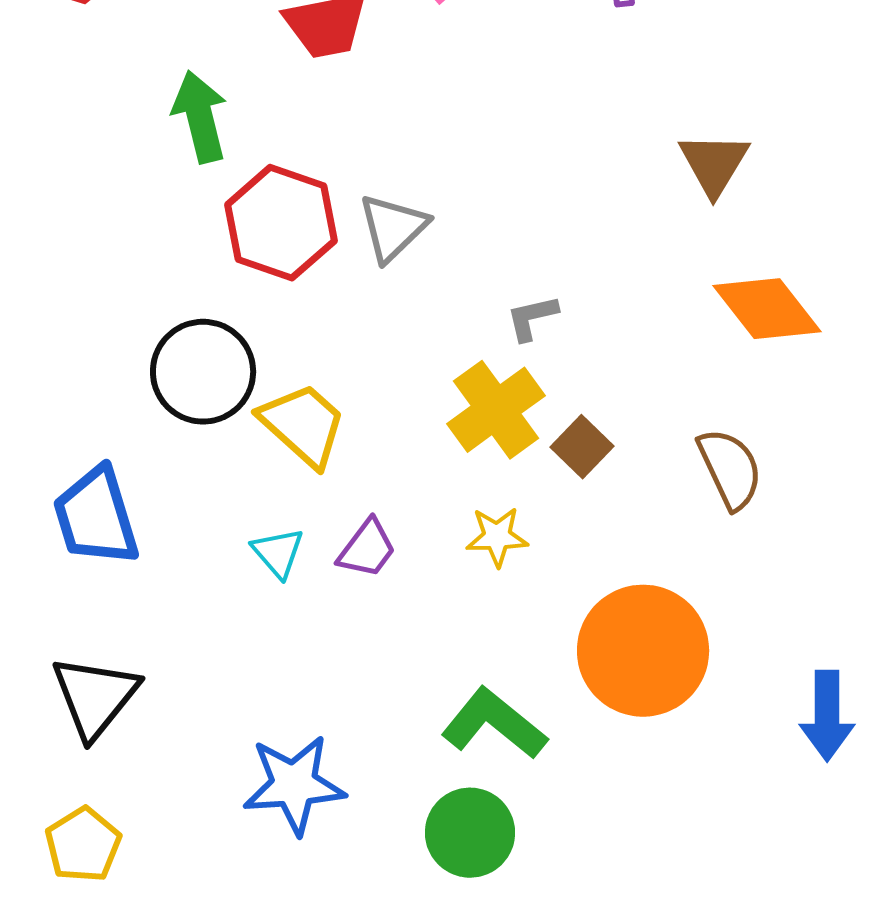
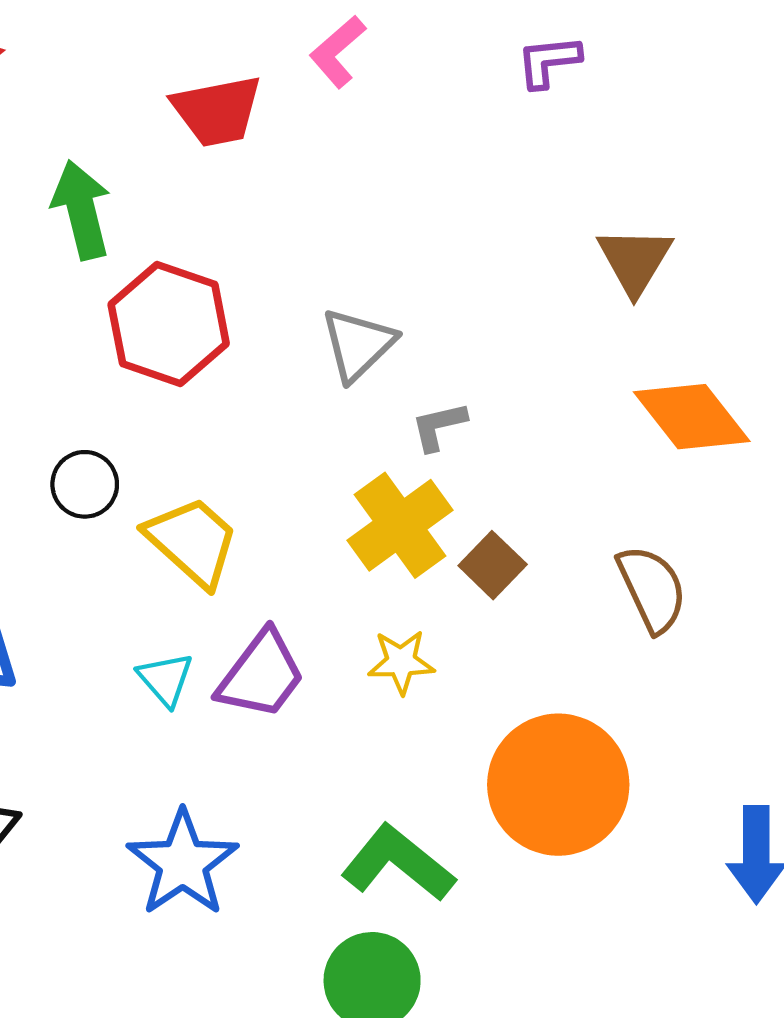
gray triangle: (393, 228) -> (358, 344), moved
black circle: (203, 372) -> (85, 484), size x0.6
purple trapezoid: (367, 549) -> (261, 675), size x1.4
blue star: (294, 785) -> (183, 863), moved, turned -30

